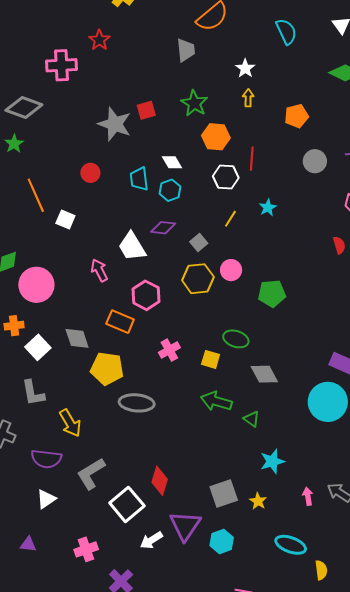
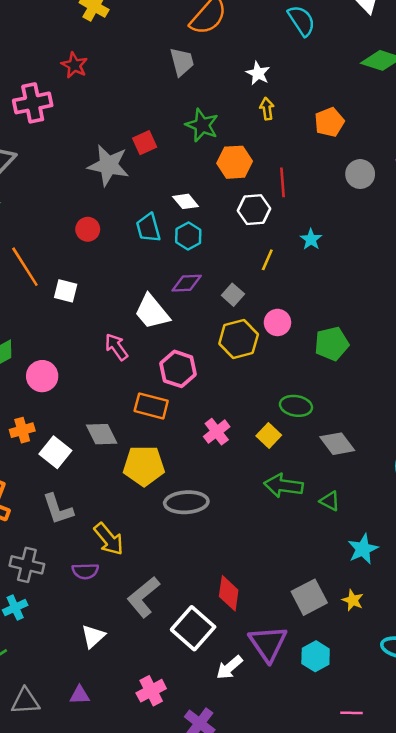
pink circle: (36, 285) -> (42, 376), size x0.7
yellow square: (211, 359) -> (269, 436), turned 36
purple semicircle: (46, 459) -> (85, 571), moved, size x0.7

